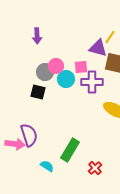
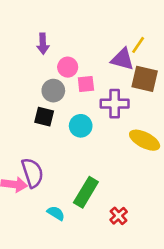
pink circle: (56, 66) -> (68, 67), moved
pink square: (81, 67) -> (86, 84), moved
cyan circle: (66, 79) -> (81, 126), moved

